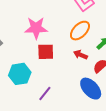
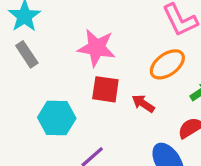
red arrow: (81, 55) -> (143, 104), moved

